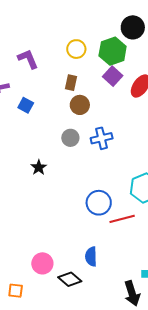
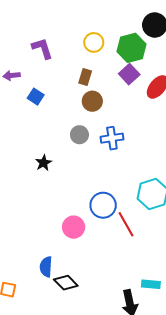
red line: (122, 219) -> (126, 224), turned 70
blue semicircle: (91, 257) -> (46, 267), moved
pink circle: (42, 263) -> (74, 227), moved

